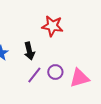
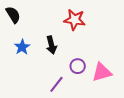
purple line: (34, 75) -> (56, 84), moved

